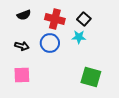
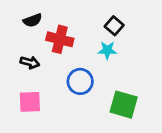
red cross: (55, 19) -> (60, 39), moved
blue circle: (50, 43) -> (80, 81), moved

